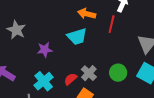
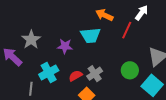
gray star: (16, 30) -> (31, 40), moved
purple star: (45, 50) -> (65, 46), moved
green circle: (118, 73) -> (130, 70), moved

